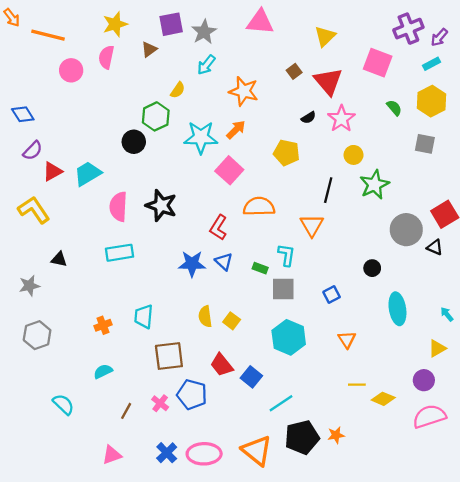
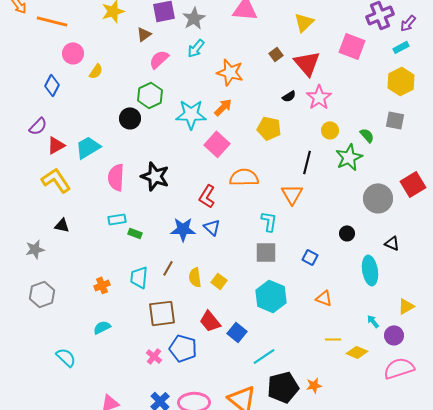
pink semicircle: (106, 57) -> (159, 59), moved, turned 35
yellow semicircle: (178, 90) -> (96, 71), moved
green semicircle: (394, 108) -> (367, 135), moved
blue diamond: (23, 114) -> (52, 85), moved, turned 60
yellow L-shape: (34, 210) -> (56, 180), moved
black triangle: (435, 247) -> (392, 243), moved
cyan rectangle: (119, 253) -> (117, 219), size x0.7
green rectangle: (260, 268) -> (135, 233), moved
blue square: (332, 294) -> (310, 257), turned -35
cyan arrow: (447, 314) -> (373, 321), moved
orange triangle: (347, 340) -> (324, 298), turned -36
brown line: (126, 411) -> (168, 268), moved

